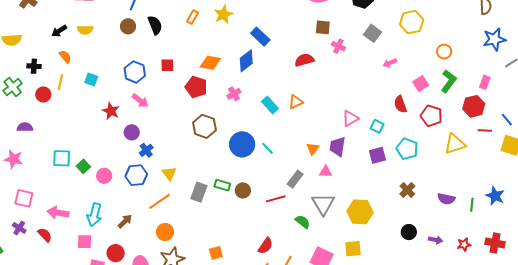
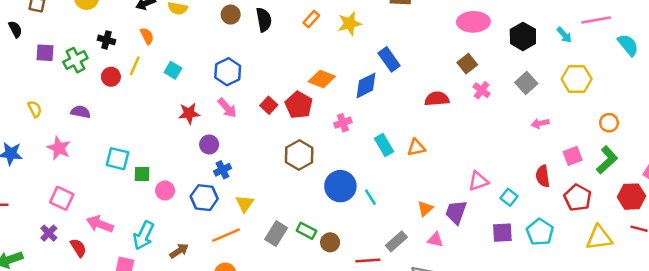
brown square: (323, 27) -> (467, 64), turned 35
red square: (167, 65) -> (269, 105), moved, turned 32
red star: (111, 111) -> (189, 113), turned 30
green square: (83, 166) -> (142, 174), turned 32

